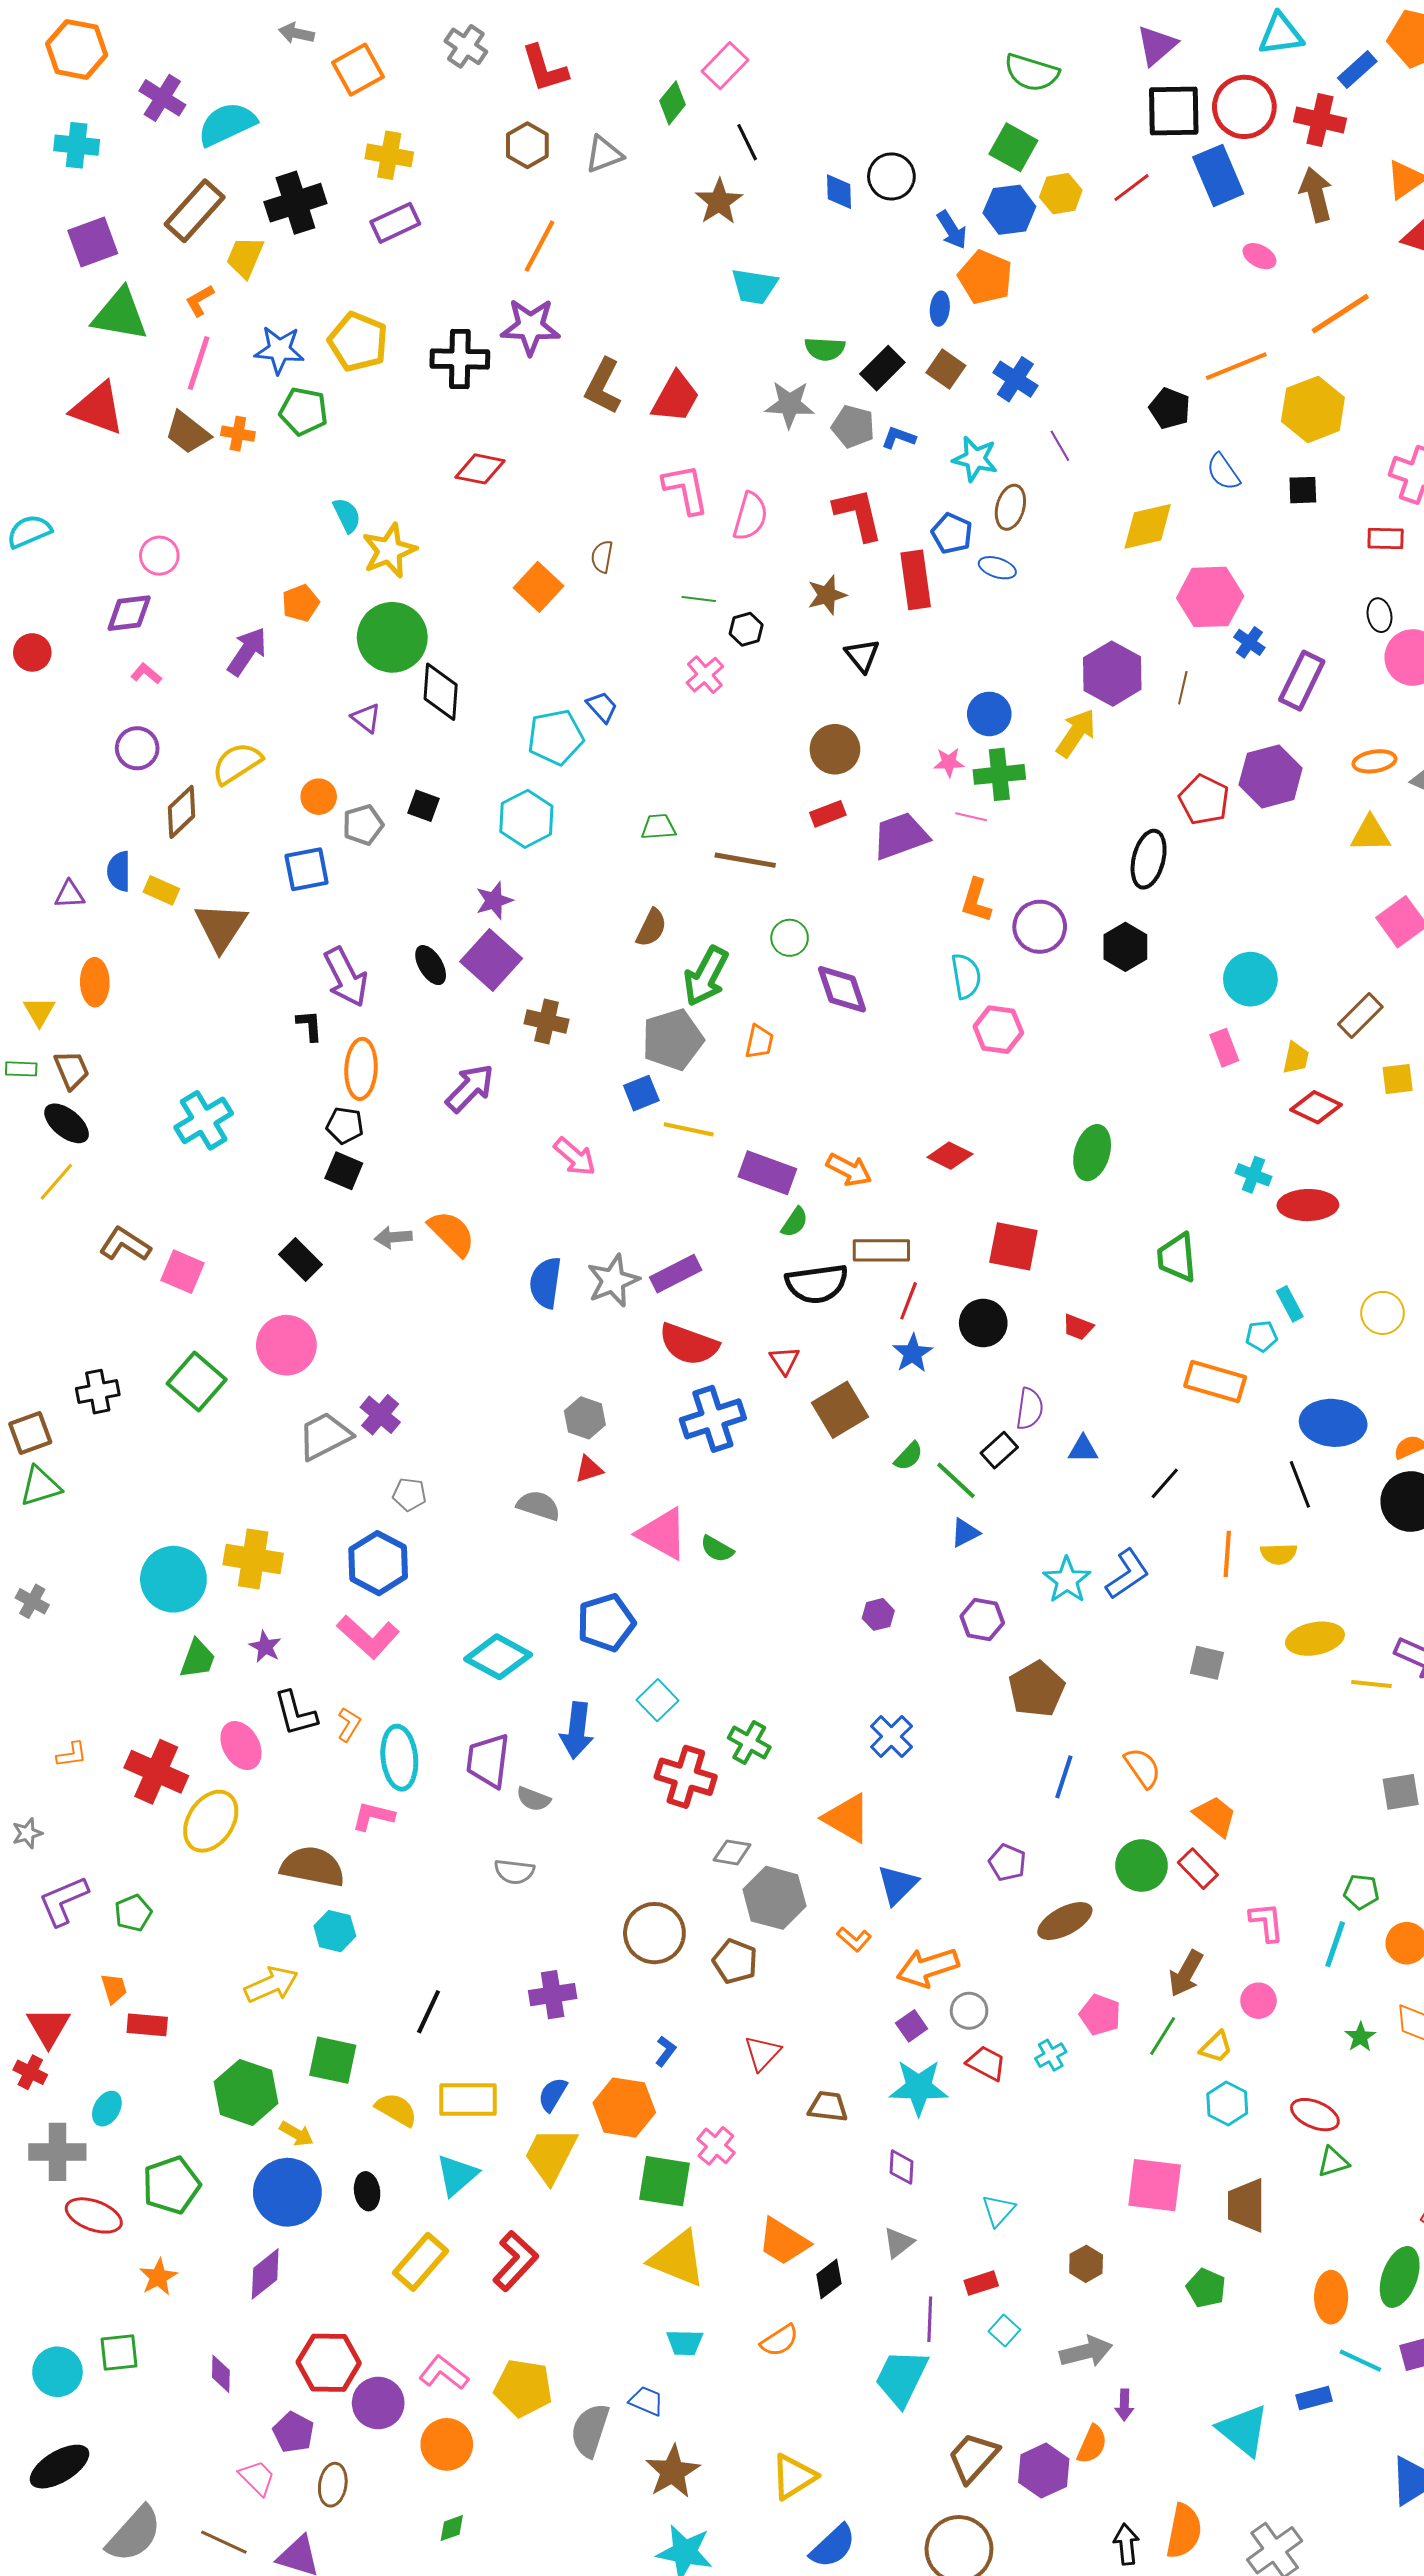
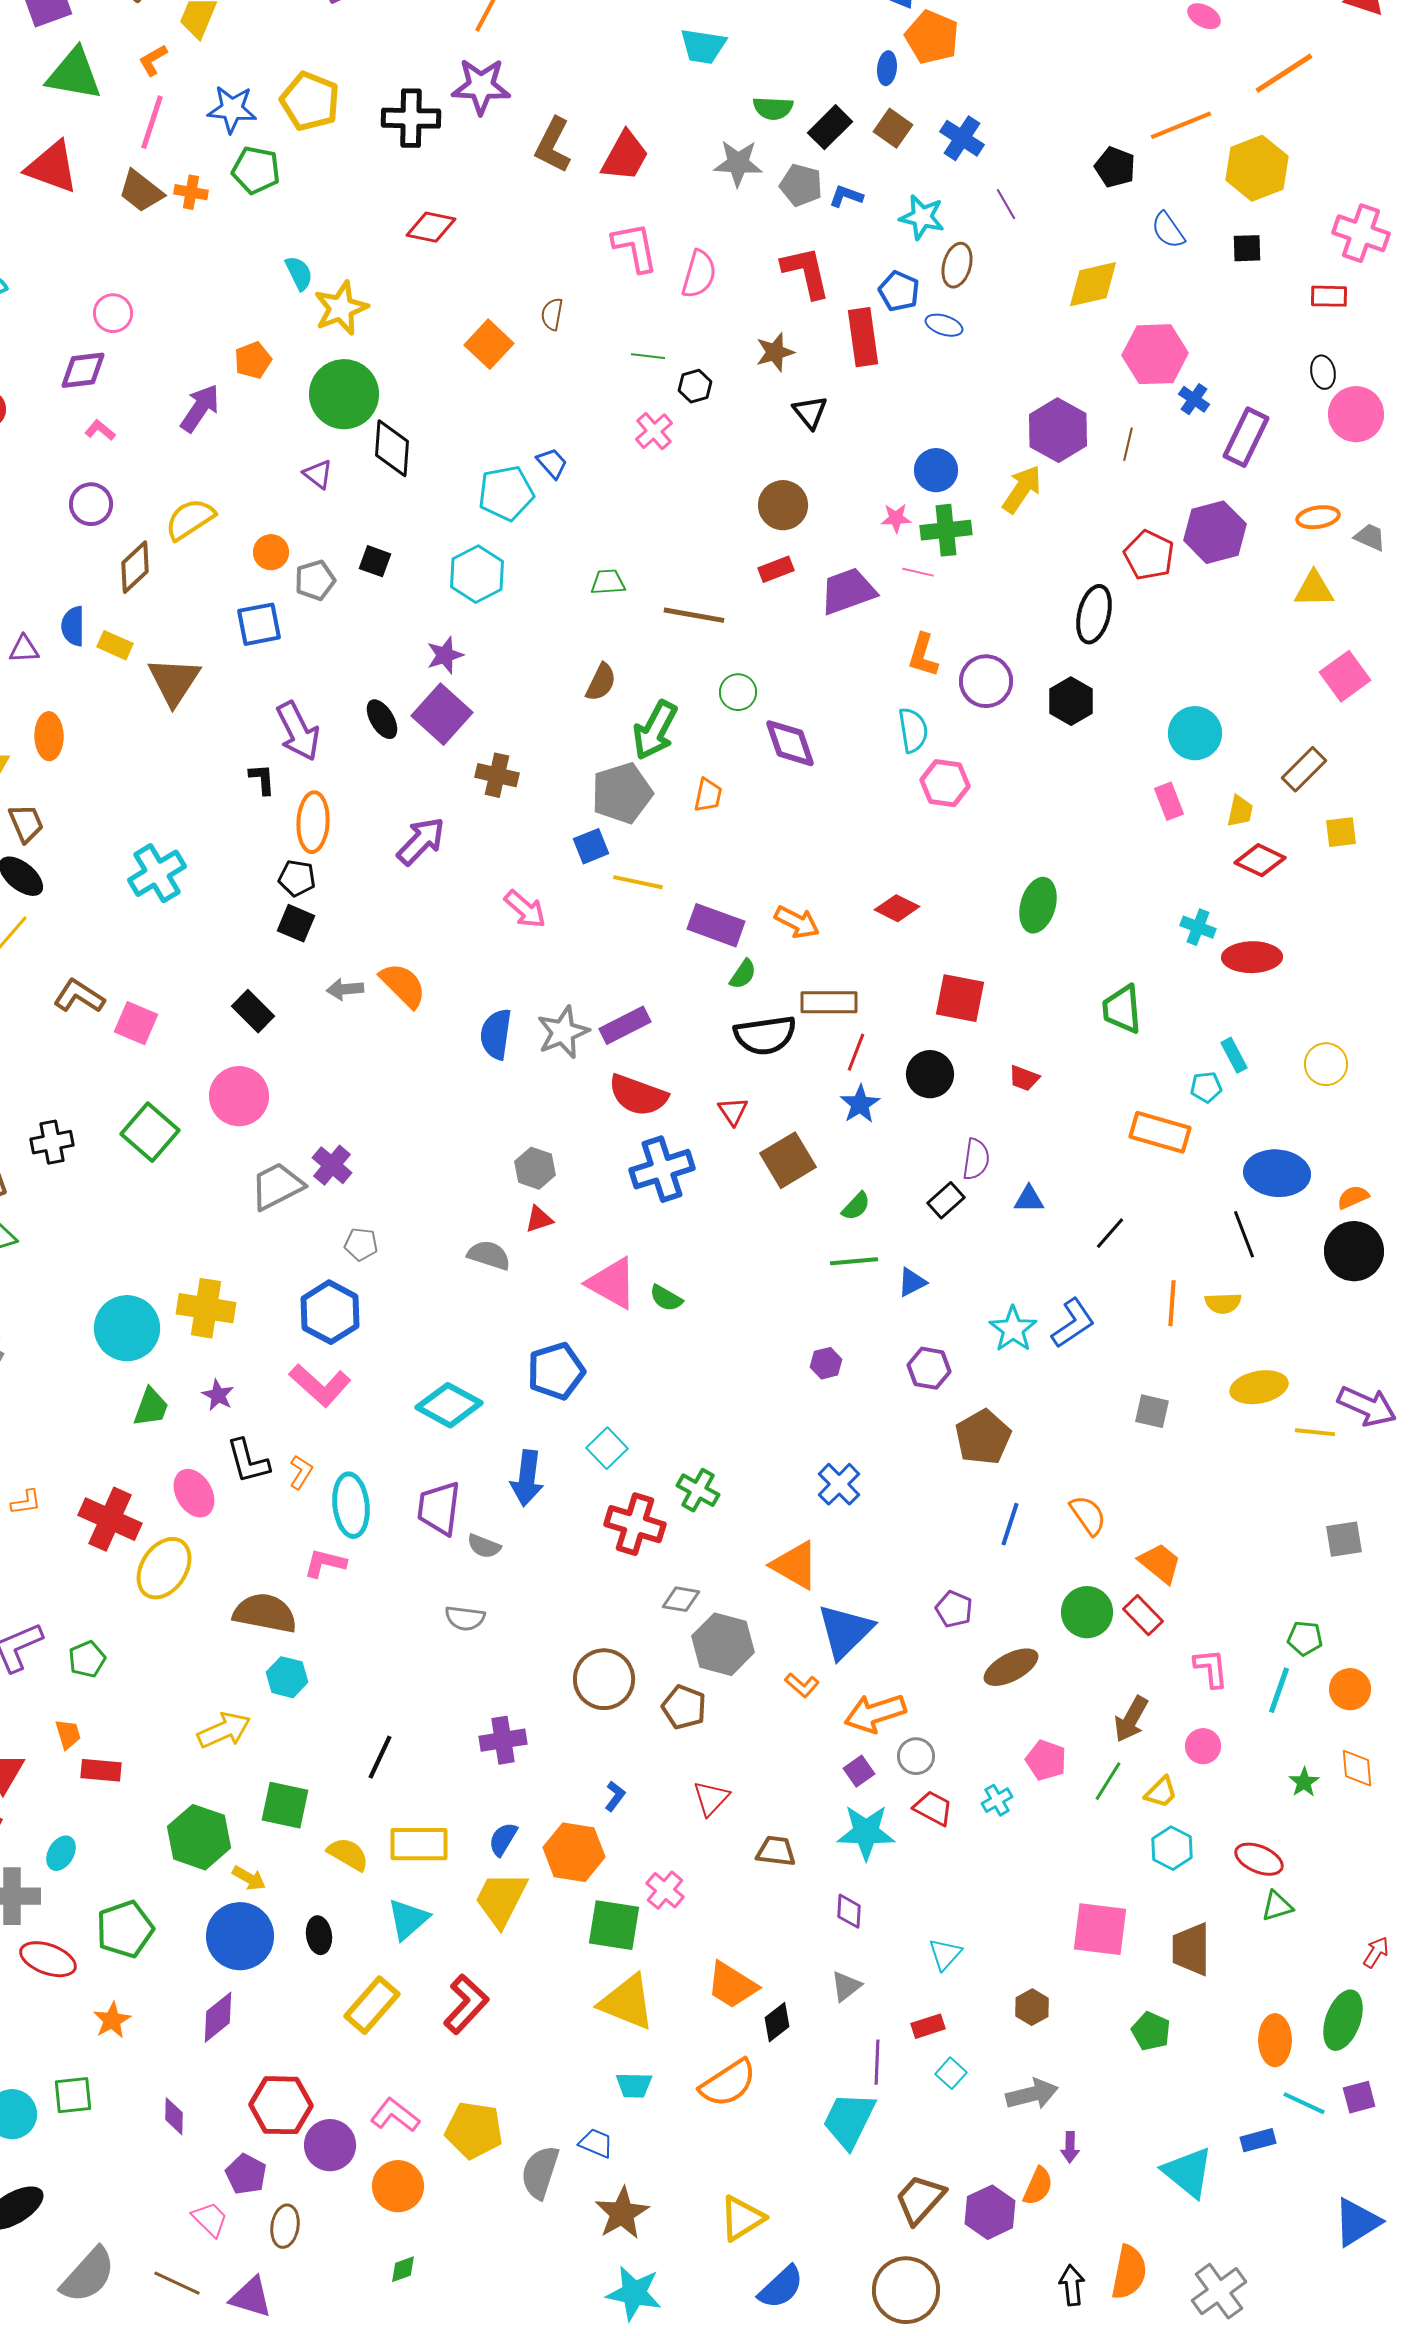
green line: (956, 1480) -> (854, 1261), moved, turned -48
blue triangle: (897, 1885) -> (845, 1631), size x1.4
orange semicircle: (779, 2340) -> (728, 2083), size x1.5

